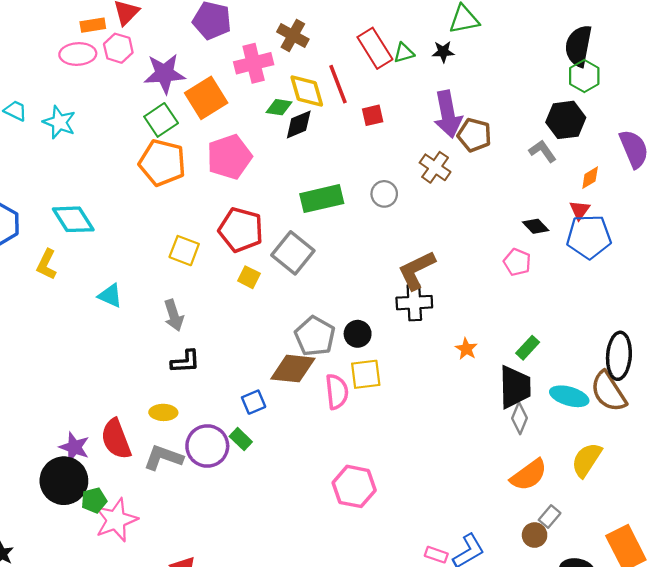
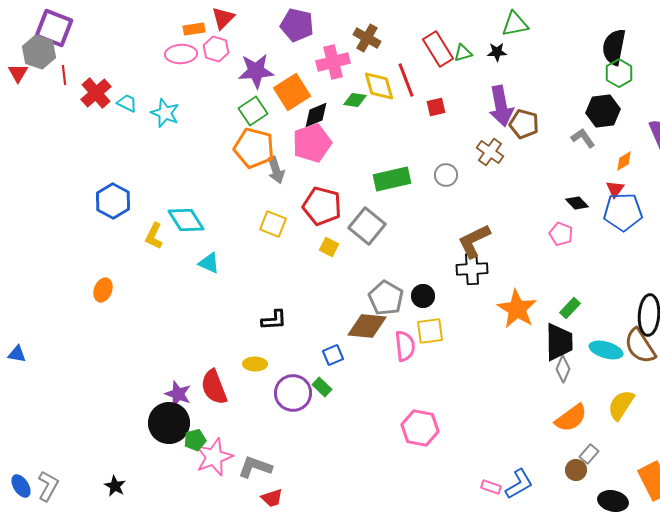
black diamond: (299, 125) -> (316, 115), moved
cyan diamond: (73, 219) -> (186, 220), moved
gray arrow: (174, 315) -> (276, 170), moved
orange star: (466, 349) -> (517, 309), size x2.0
gray L-shape: (163, 458) -> (255, 467), moved

